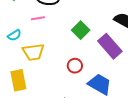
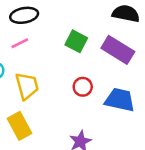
yellow trapezoid: (33, 52) -> (27, 86), turned -80

